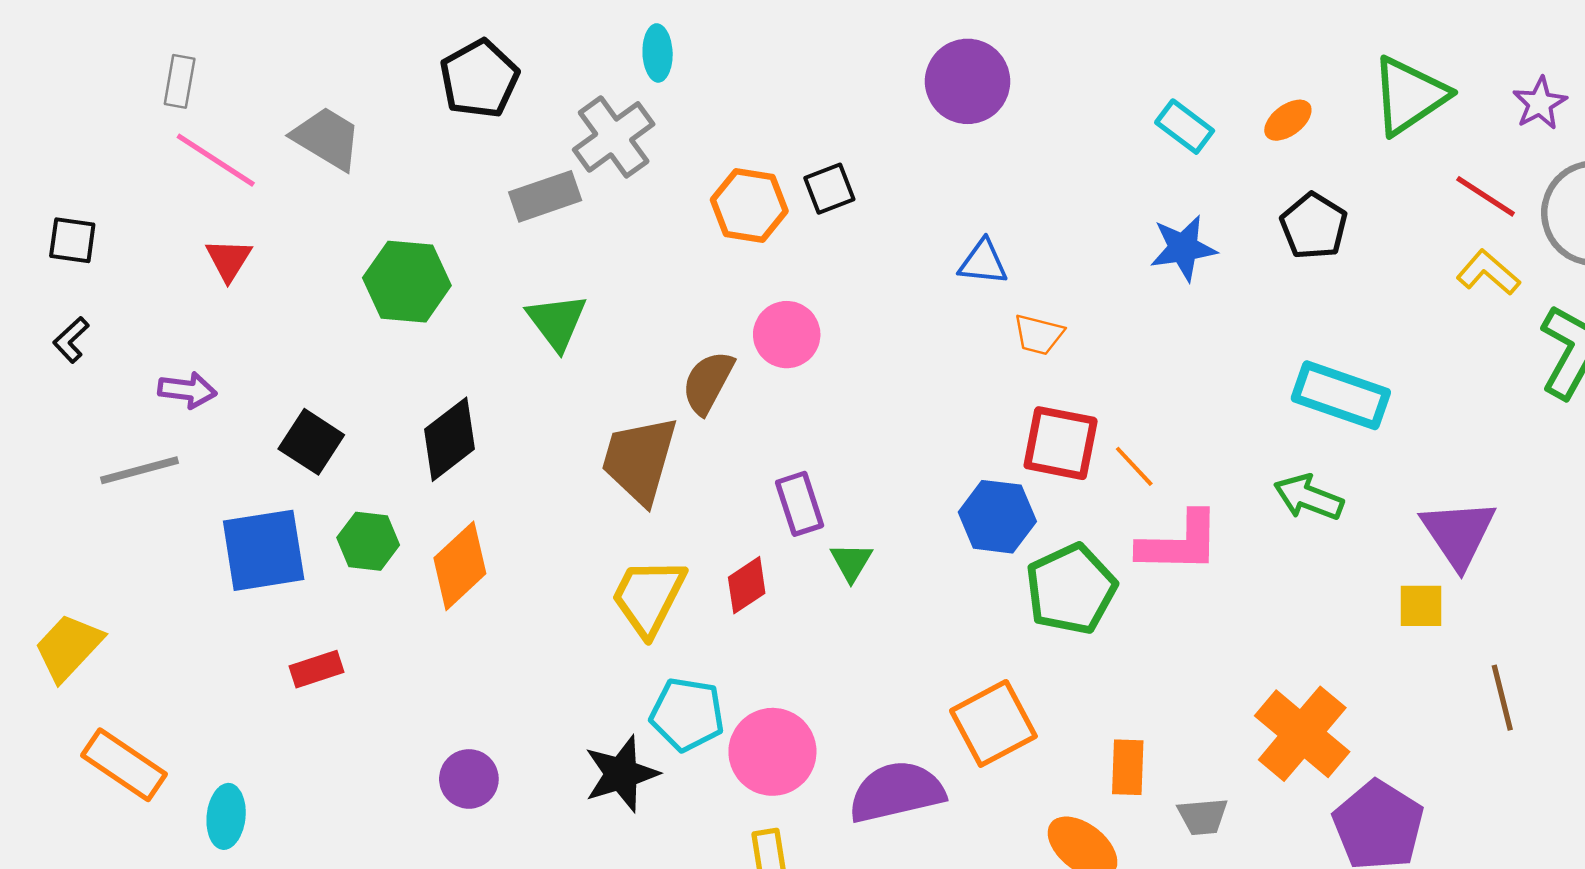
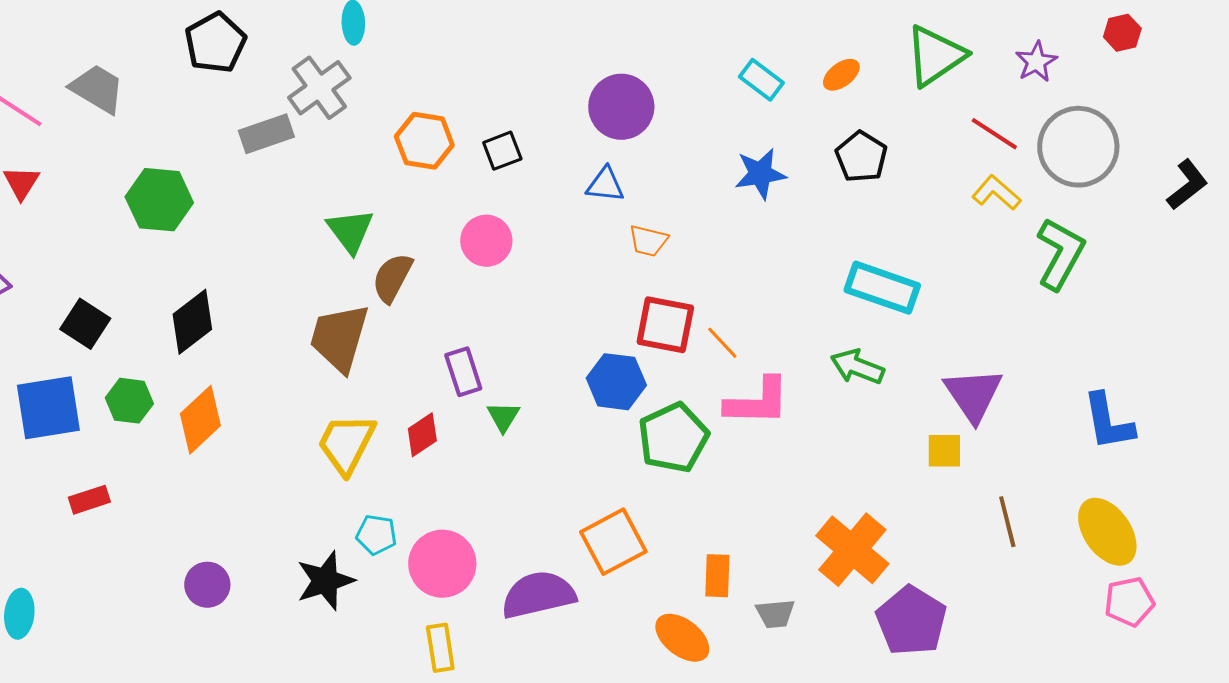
purple circle: (968, 81) -> (621, 107), moved
black square: (829, 189) -> (502, 151), moved
green triangle: (557, 322) -> (350, 231), moved
pink circle: (787, 335) -> (486, 241), moved
cyan pentagon: (687, 714) -> (376, 535), size x0.7

